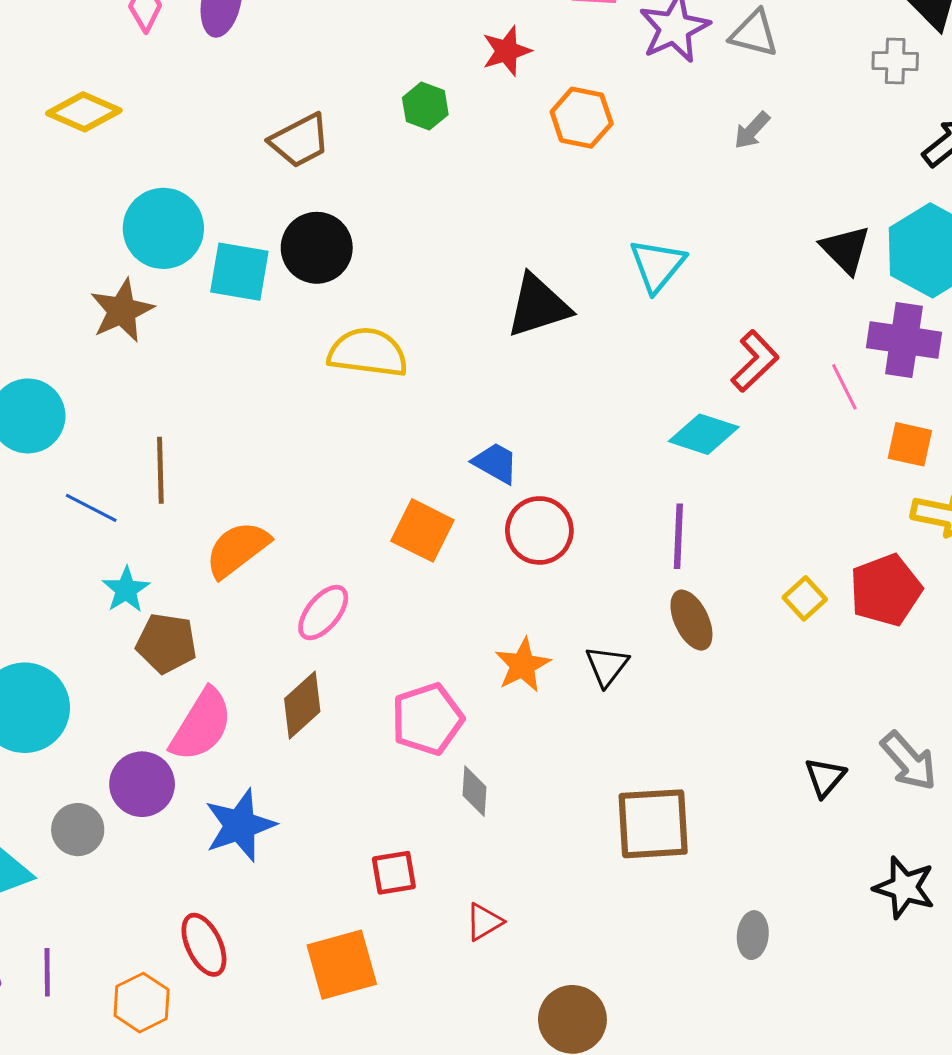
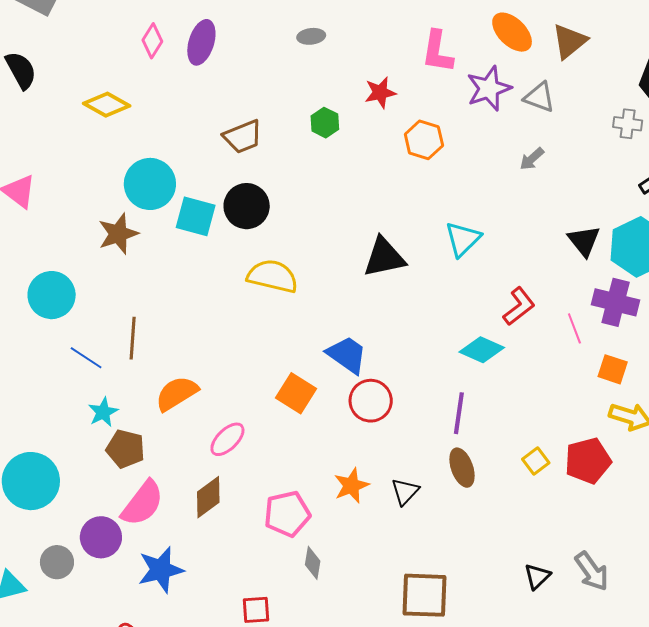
blue trapezoid: (495, 463) -> (347, 355), size x1.4

